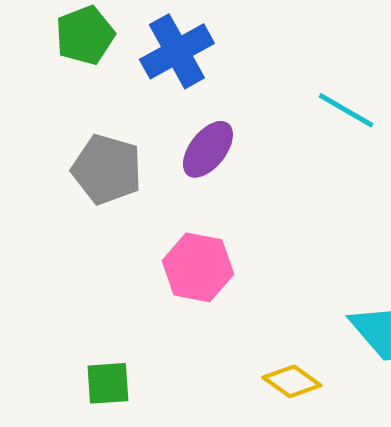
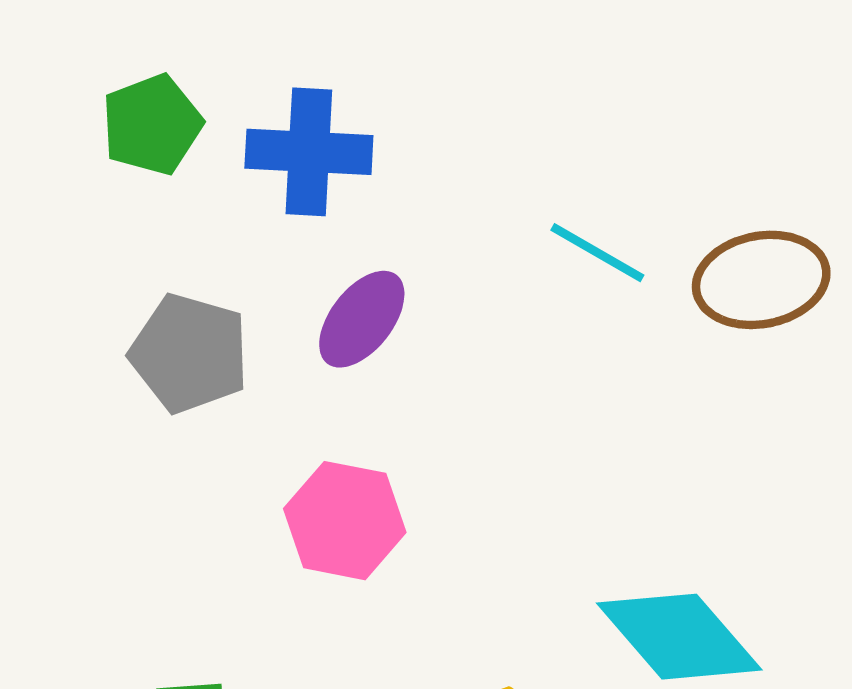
blue cross: (177, 51) -> (309, 152), turned 32

